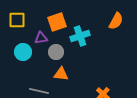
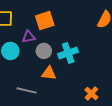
cyan cross: (80, 36) -> (68, 53), moved

